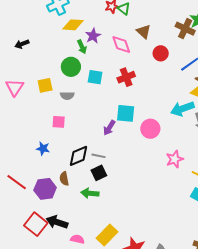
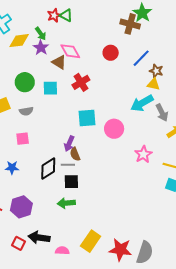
brown triangle: (144, 32) -> (59, 62), moved
green arrow: (82, 47) -> (41, 34), moved
purple arrow: (109, 128) -> (69, 144), moved
black square: (99, 173) -> (71, 182), turned 35
brown semicircle: (64, 179) -> (75, 154), moved
red square: (36, 224) -> (18, 243), size x0.6

